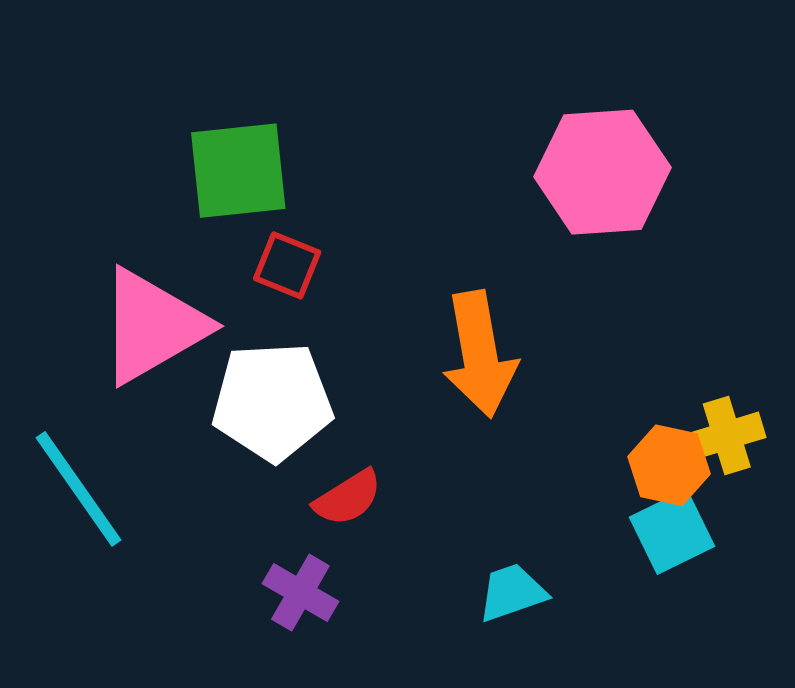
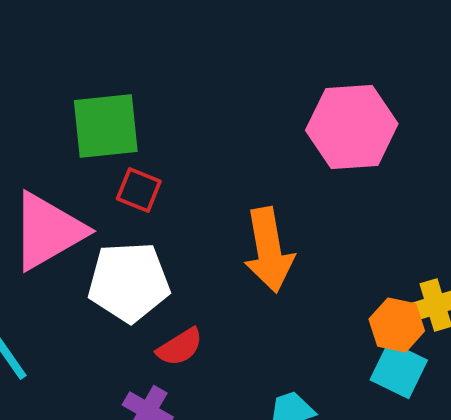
cyan square: (672, 532) -> (399, 370), turned -38

